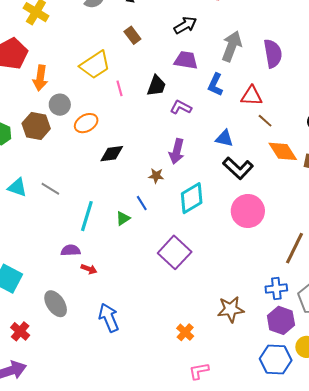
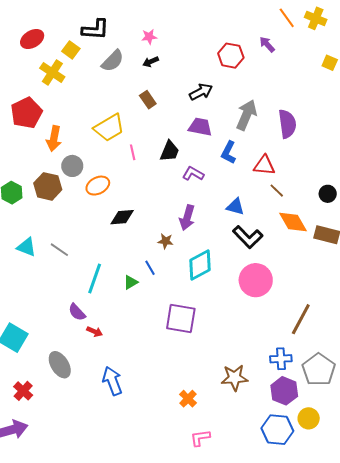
purple semicircle: (71, 250) -> (77, 312), turned -132
purple square: (175, 252) -> (181, 318), turned -36

